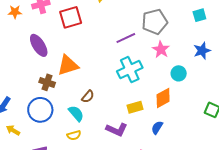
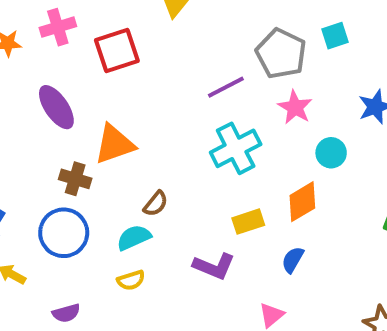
cyan square: (199, 15) -> (335, 36), moved
gray pentagon: (155, 22) -> (281, 54), turned -30
cyan semicircle: (76, 113) -> (134, 237), turned -72

